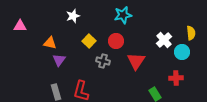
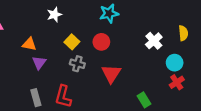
cyan circle: (182, 52) -> (175, 63), moved
gray cross: (103, 61) -> (77, 64), moved
red triangle: (136, 61) -> (111, 74), moved
red cross: (176, 78) -> (177, 82), moved, turned -32

